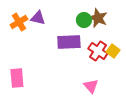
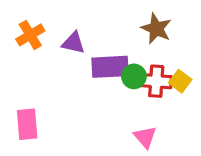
purple triangle: (38, 18) -> (73, 43), moved
green circle: (84, 20) -> (134, 76), moved
red cross: (98, 51) -> (156, 81), turned -30

